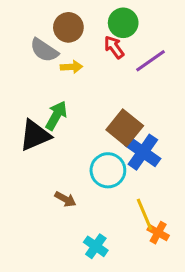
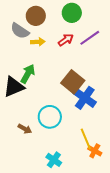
red arrow: (114, 47) -> (66, 40), moved, turned 91
cyan circle: (108, 170) -> (50, 117), moved
brown arrow: (65, 199) -> (25, 129), moved

